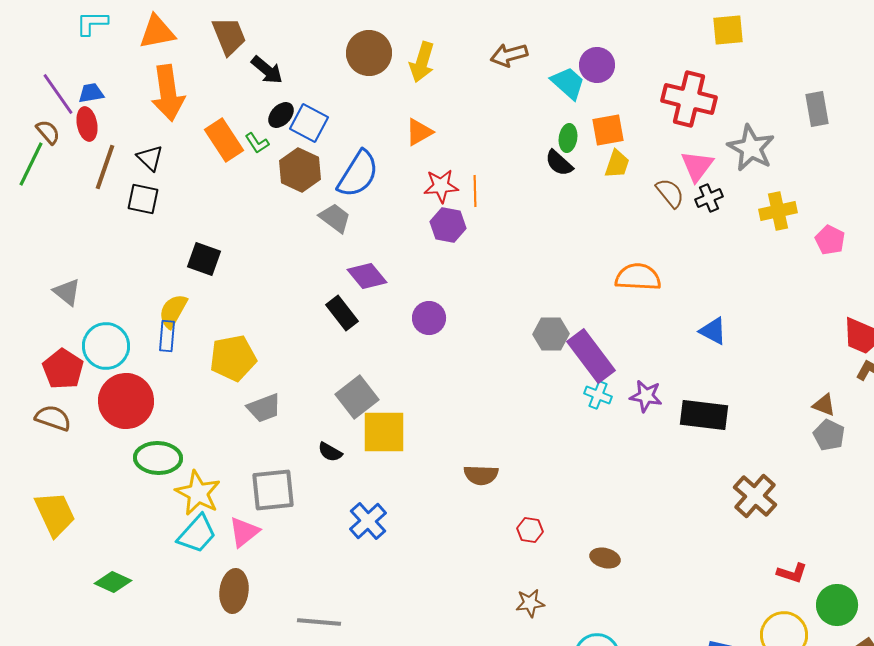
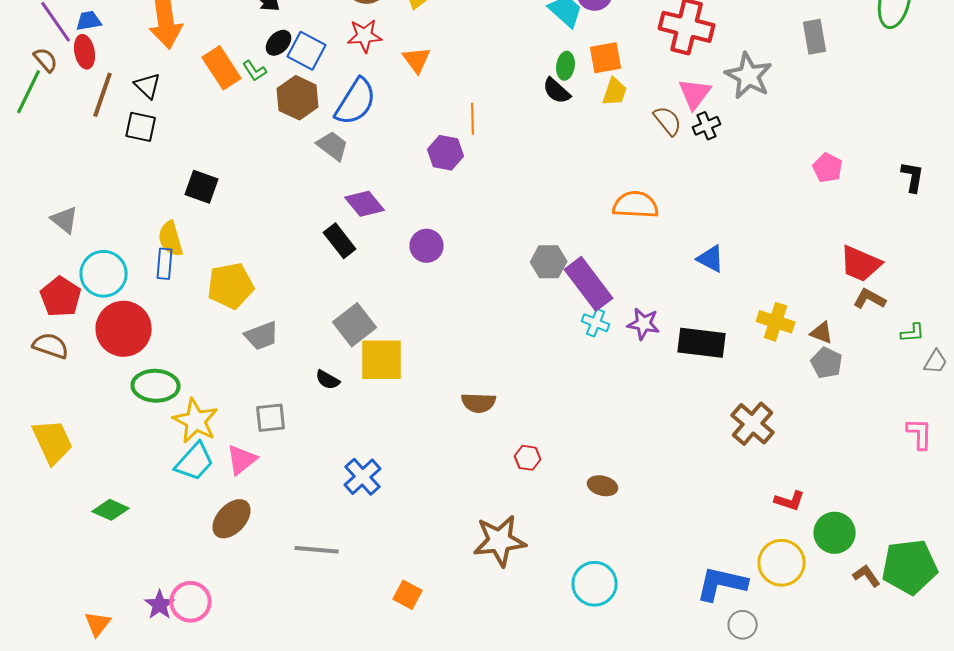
orange triangle: (419, 132) -> (417, 60), turned -36
red star: (441, 186) -> (365, 36), moved
yellow cross: (778, 211) -> (776, 322), moved, turned 30
yellow semicircle: (173, 311) -> (171, 239), turned -45
gray square: (273, 490) -> (271, 418), size x0.7
blue cross: (368, 521) -> (363, 477), moved
brown ellipse: (234, 591) -> (232, 519), turned 36
brown star: (530, 603) -> (500, 541), moved, size x1.8

